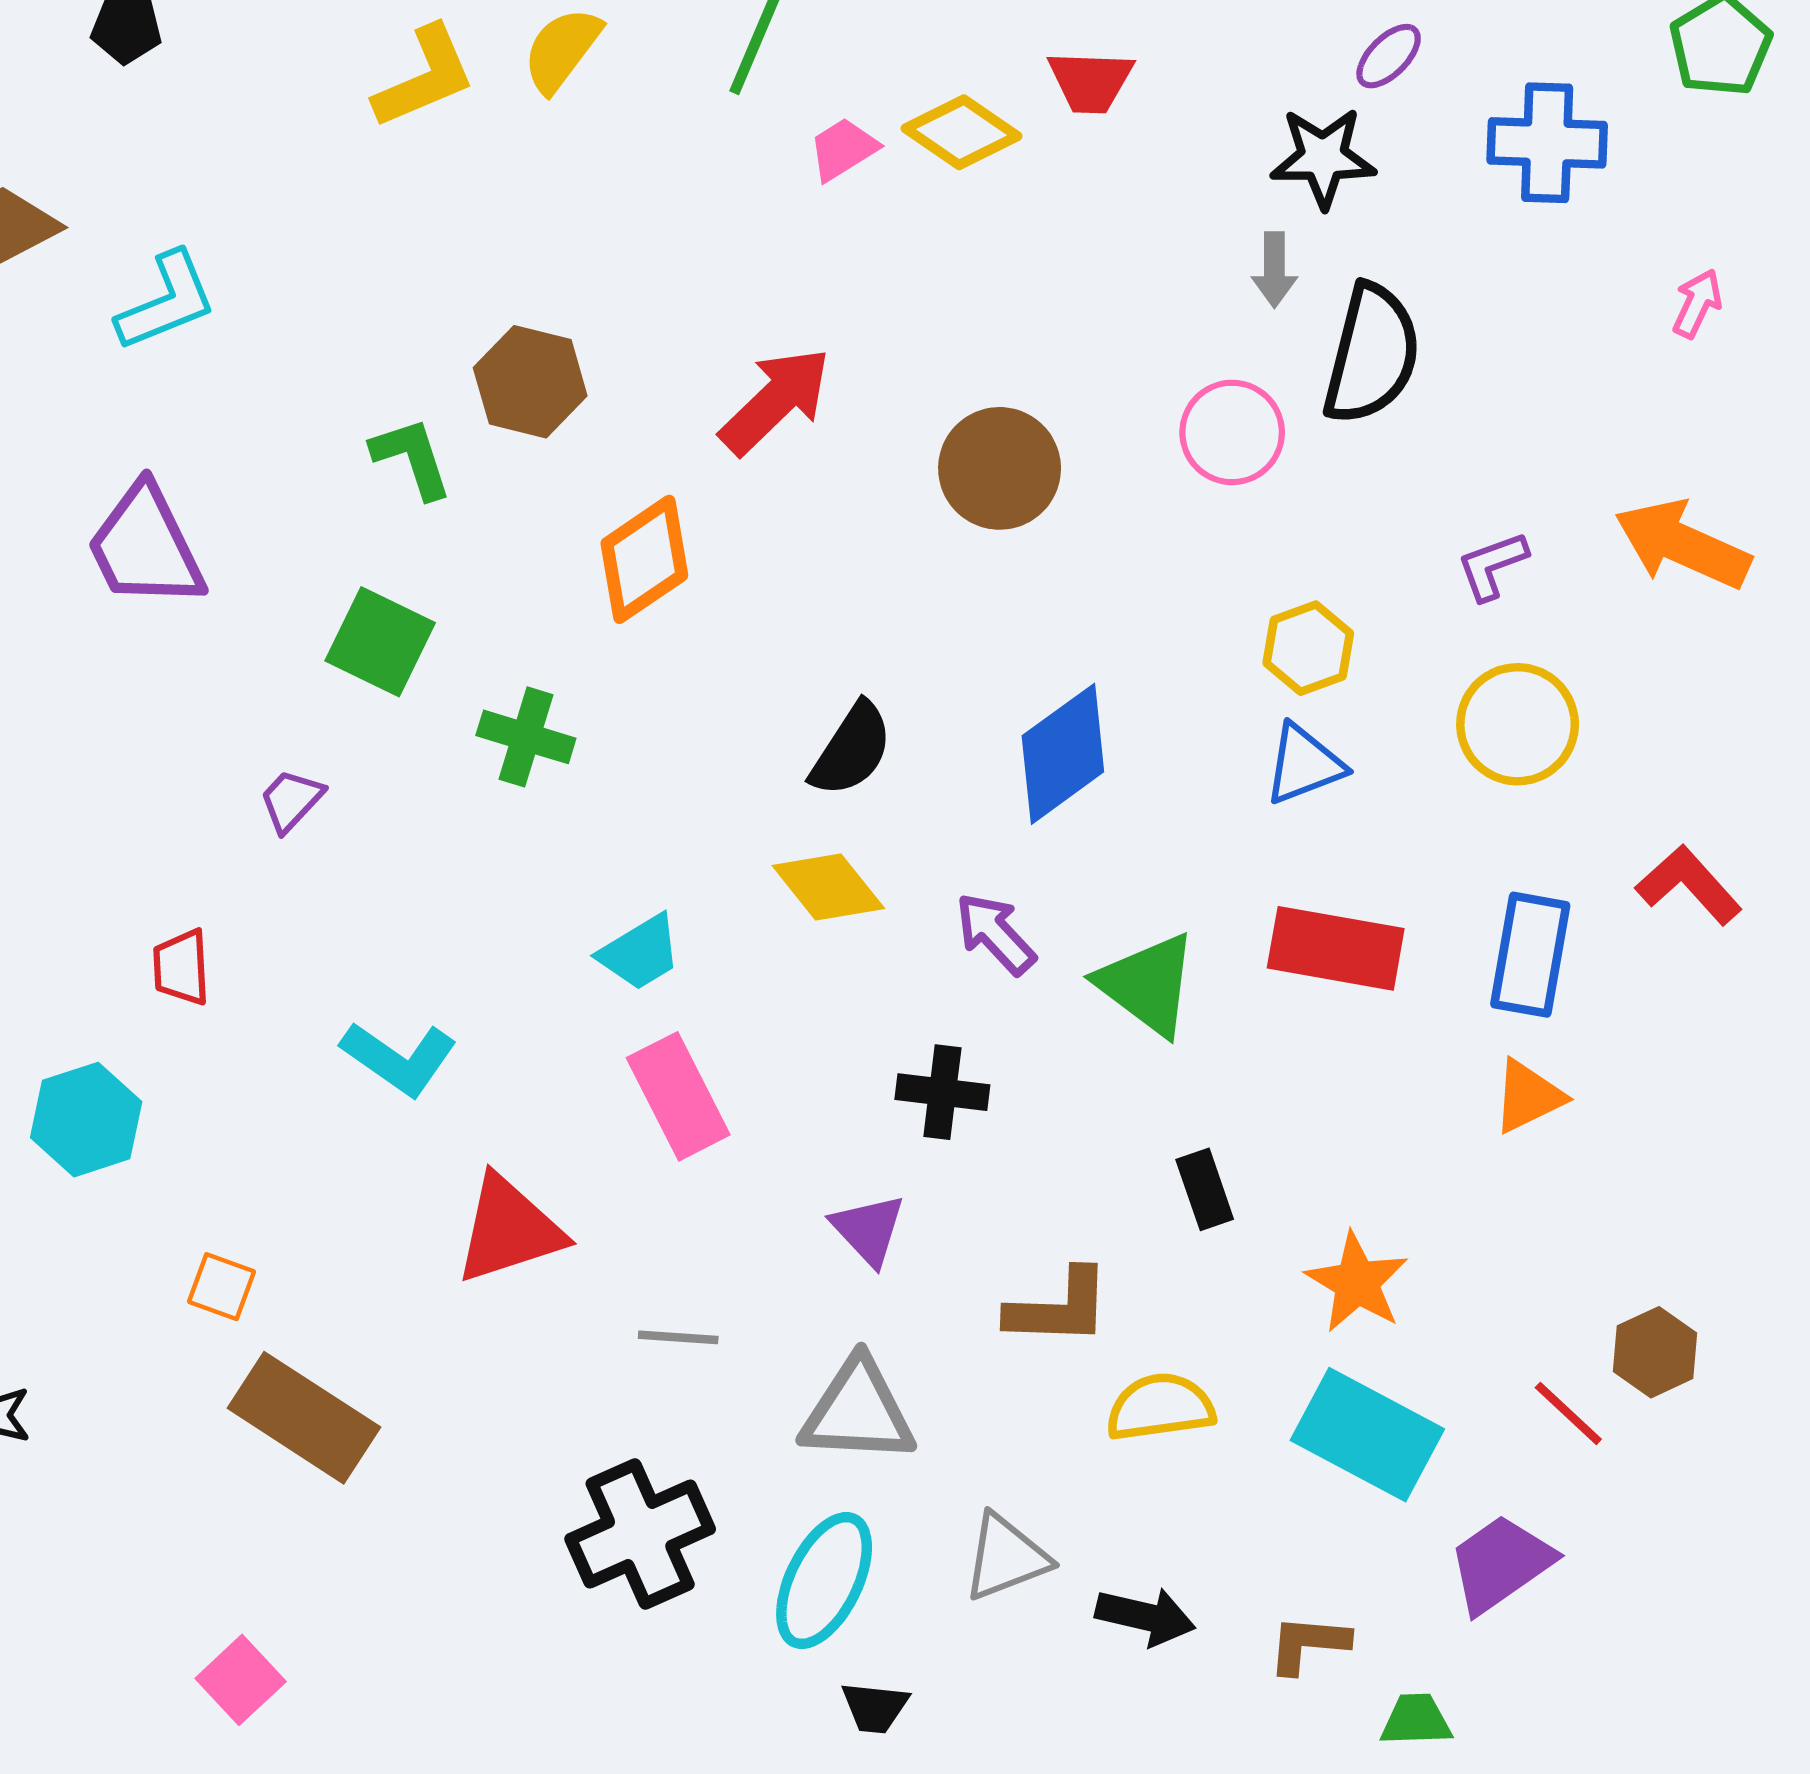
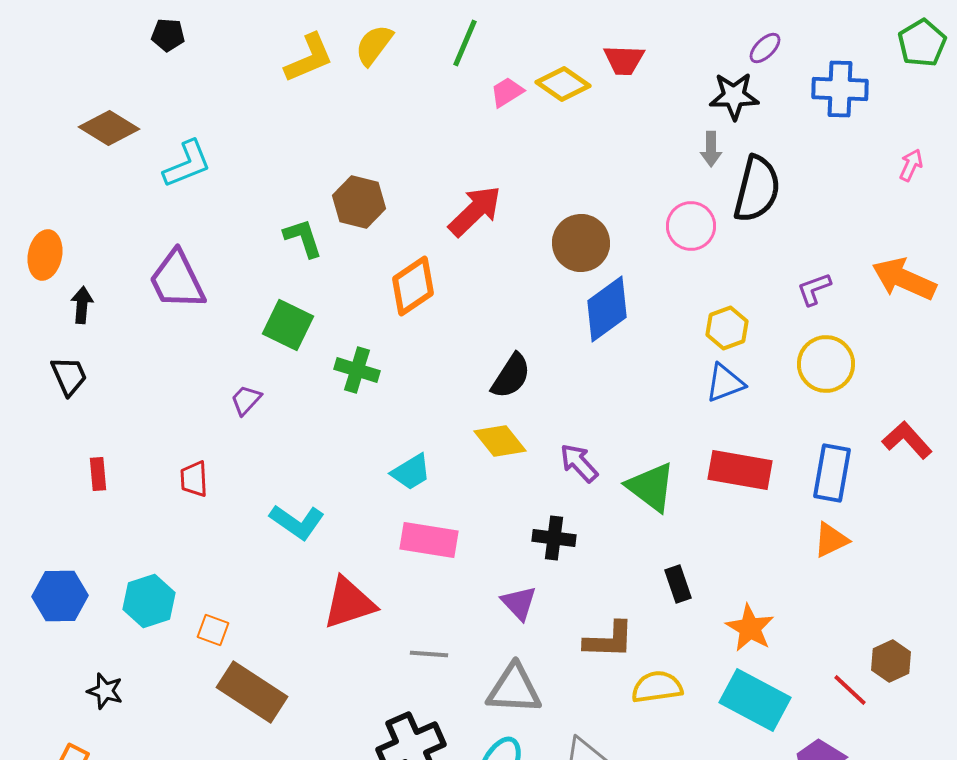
blue diamond: (1063, 754) -> (607, 309), moved
pink rectangle: (678, 1096) -> (429, 540), turned -54
cyan hexagon: (86, 1120) -> (149, 601), moved

